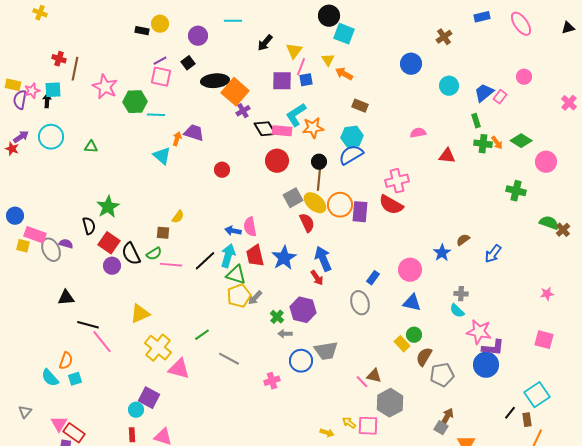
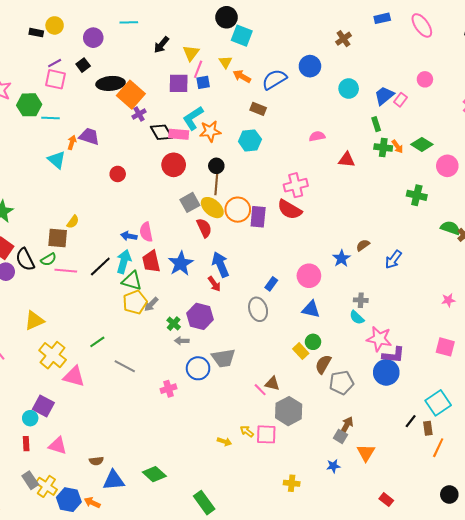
blue semicircle: (351, 155) -> (274, 79), moved
brown square: (163, 233) -> (58, 238), size x1.5

